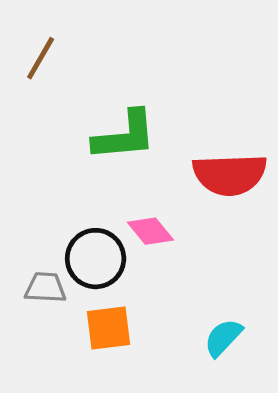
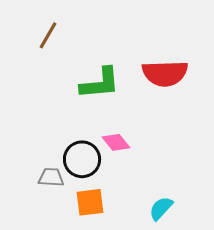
red semicircle: (230, 175) -> (165, 73), moved

